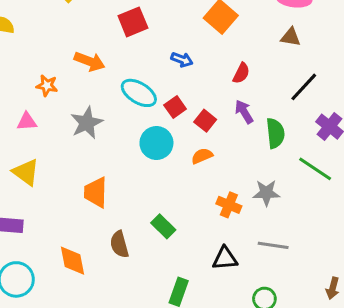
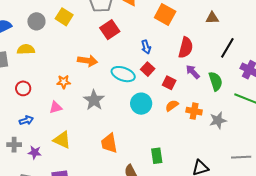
blue arrow: (182, 60) -> (146, 47), turned 64
red semicircle: (241, 73) -> (186, 48), size x1.5
red square: (175, 107) -> (148, 69), moved
orange cross: (229, 205) -> (194, 111), moved
green rectangle: (163, 226) -> (157, 156), turned 49
gray line: (273, 245) -> (241, 157), moved

